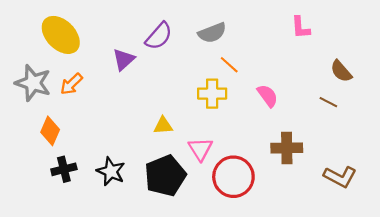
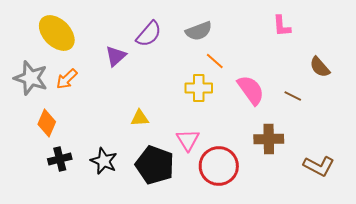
pink semicircle: (268, 96) -> (251, 90), size x1.4
brown line: (328, 102) -> (293, 96), moved
yellow triangle: (163, 126) -> (140, 118), moved
black pentagon: (165, 176) -> (155, 165), turned -30

